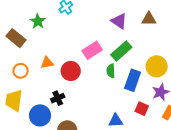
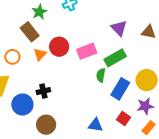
brown rectangle: (16, 38) -> (30, 32), moved
orange triangle: (47, 63) -> (40, 54), turned -48
red circle: (71, 71) -> (59, 47), moved

